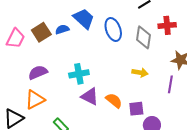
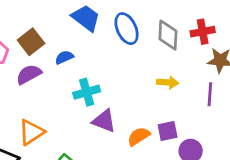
red cross: (167, 25) -> (203, 32), moved
blue semicircle: (62, 29) -> (64, 57), moved
purple semicircle: (38, 72) -> (29, 74), moved
orange semicircle: (114, 101) -> (139, 136), moved, turned -66

